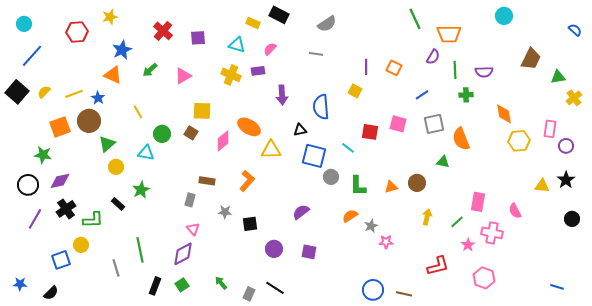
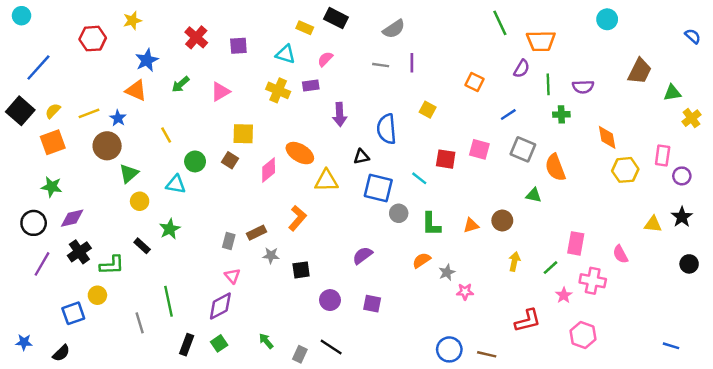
cyan circle: (24, 24) -> (22, 16), moved
purple line: (366, 67) -> (412, 63), moved
gray square: (434, 124) -> (523, 149), turned 35
orange square: (60, 127) -> (53, 142), moved
brown rectangle: (207, 181) -> (256, 233), moved, turned -35

